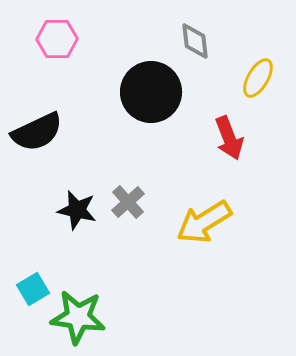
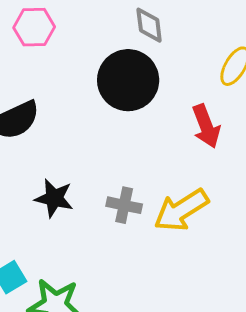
gray diamond: (195, 41) -> (149, 25), moved
gray cross: (128, 202) -> (124, 205), moved, turned -36

